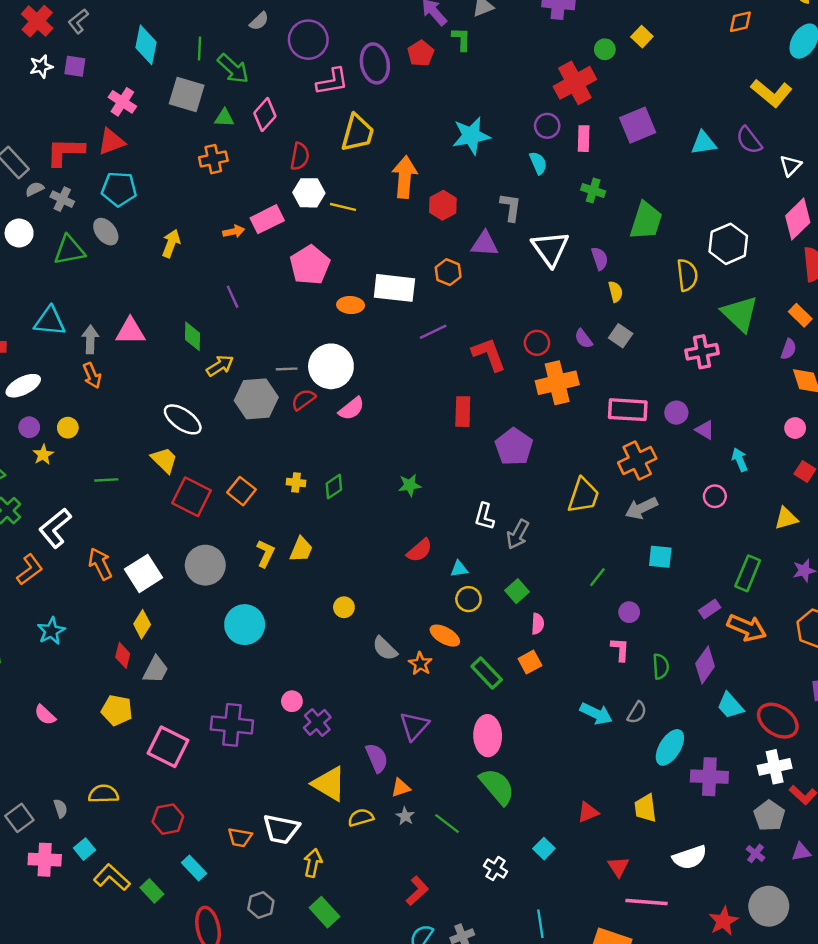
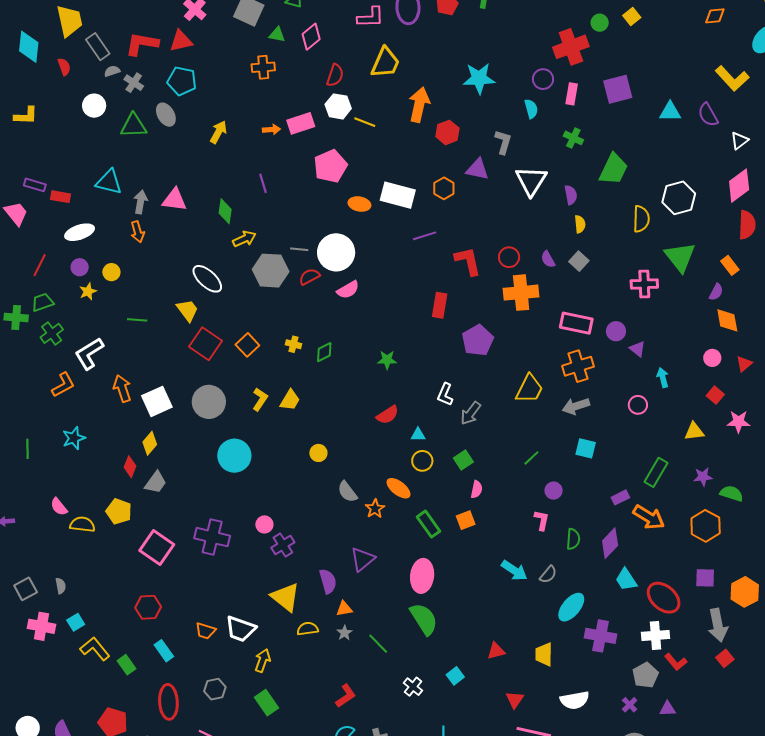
yellow semicircle: (104, 794) -> (82, 524), moved

